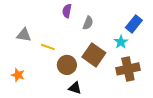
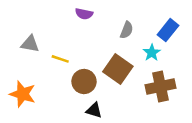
purple semicircle: (67, 11) -> (84, 14), turned -88
gray semicircle: (88, 23) -> (127, 30), moved
orange star: (18, 75) -> (23, 94), size x1.5

